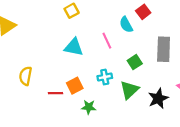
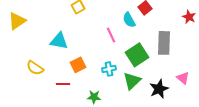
cyan triangle: (74, 47) -> (59, 41), moved
green square: (135, 62) -> (137, 55), size x1.6
yellow semicircle: (26, 76) -> (35, 68), turned -66
orange square: (75, 86) -> (78, 65), moved

